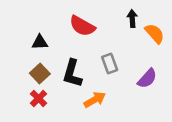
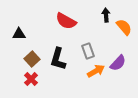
black triangle: (40, 42) -> (19, 34), moved
orange arrow: (95, 100) -> (96, 71), moved

